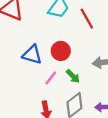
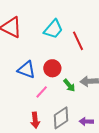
green arrow: (73, 76) -> (69, 85), moved

